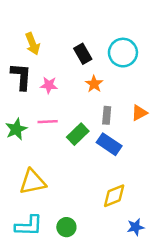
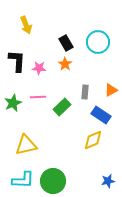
yellow arrow: (33, 44) -> (26, 25), moved
orange star: (94, 84) -> (65, 64), moved
blue rectangle: (109, 144) -> (101, 115), moved
yellow diamond: (114, 196) -> (93, 140), moved
green circle: (66, 227) -> (53, 181), size x1.6

